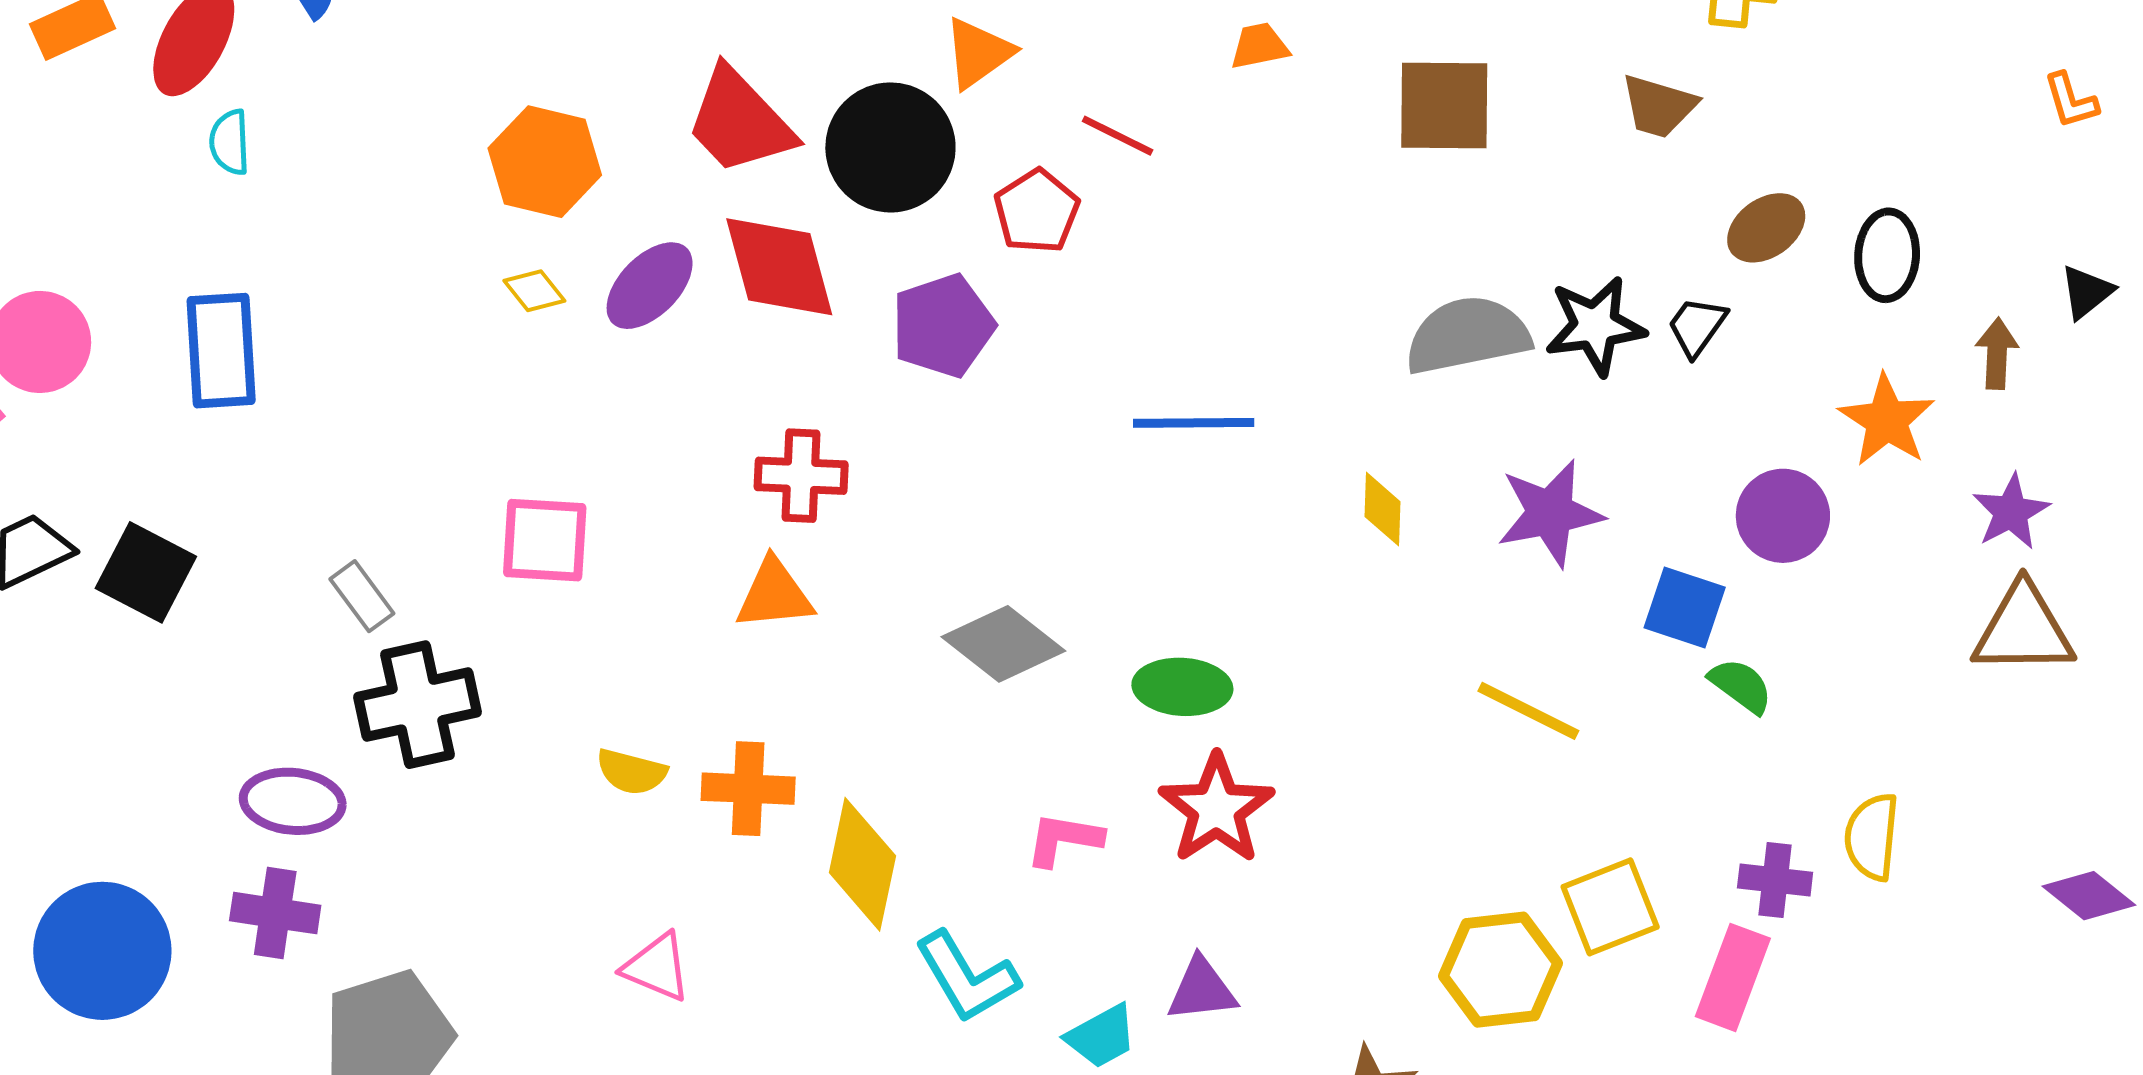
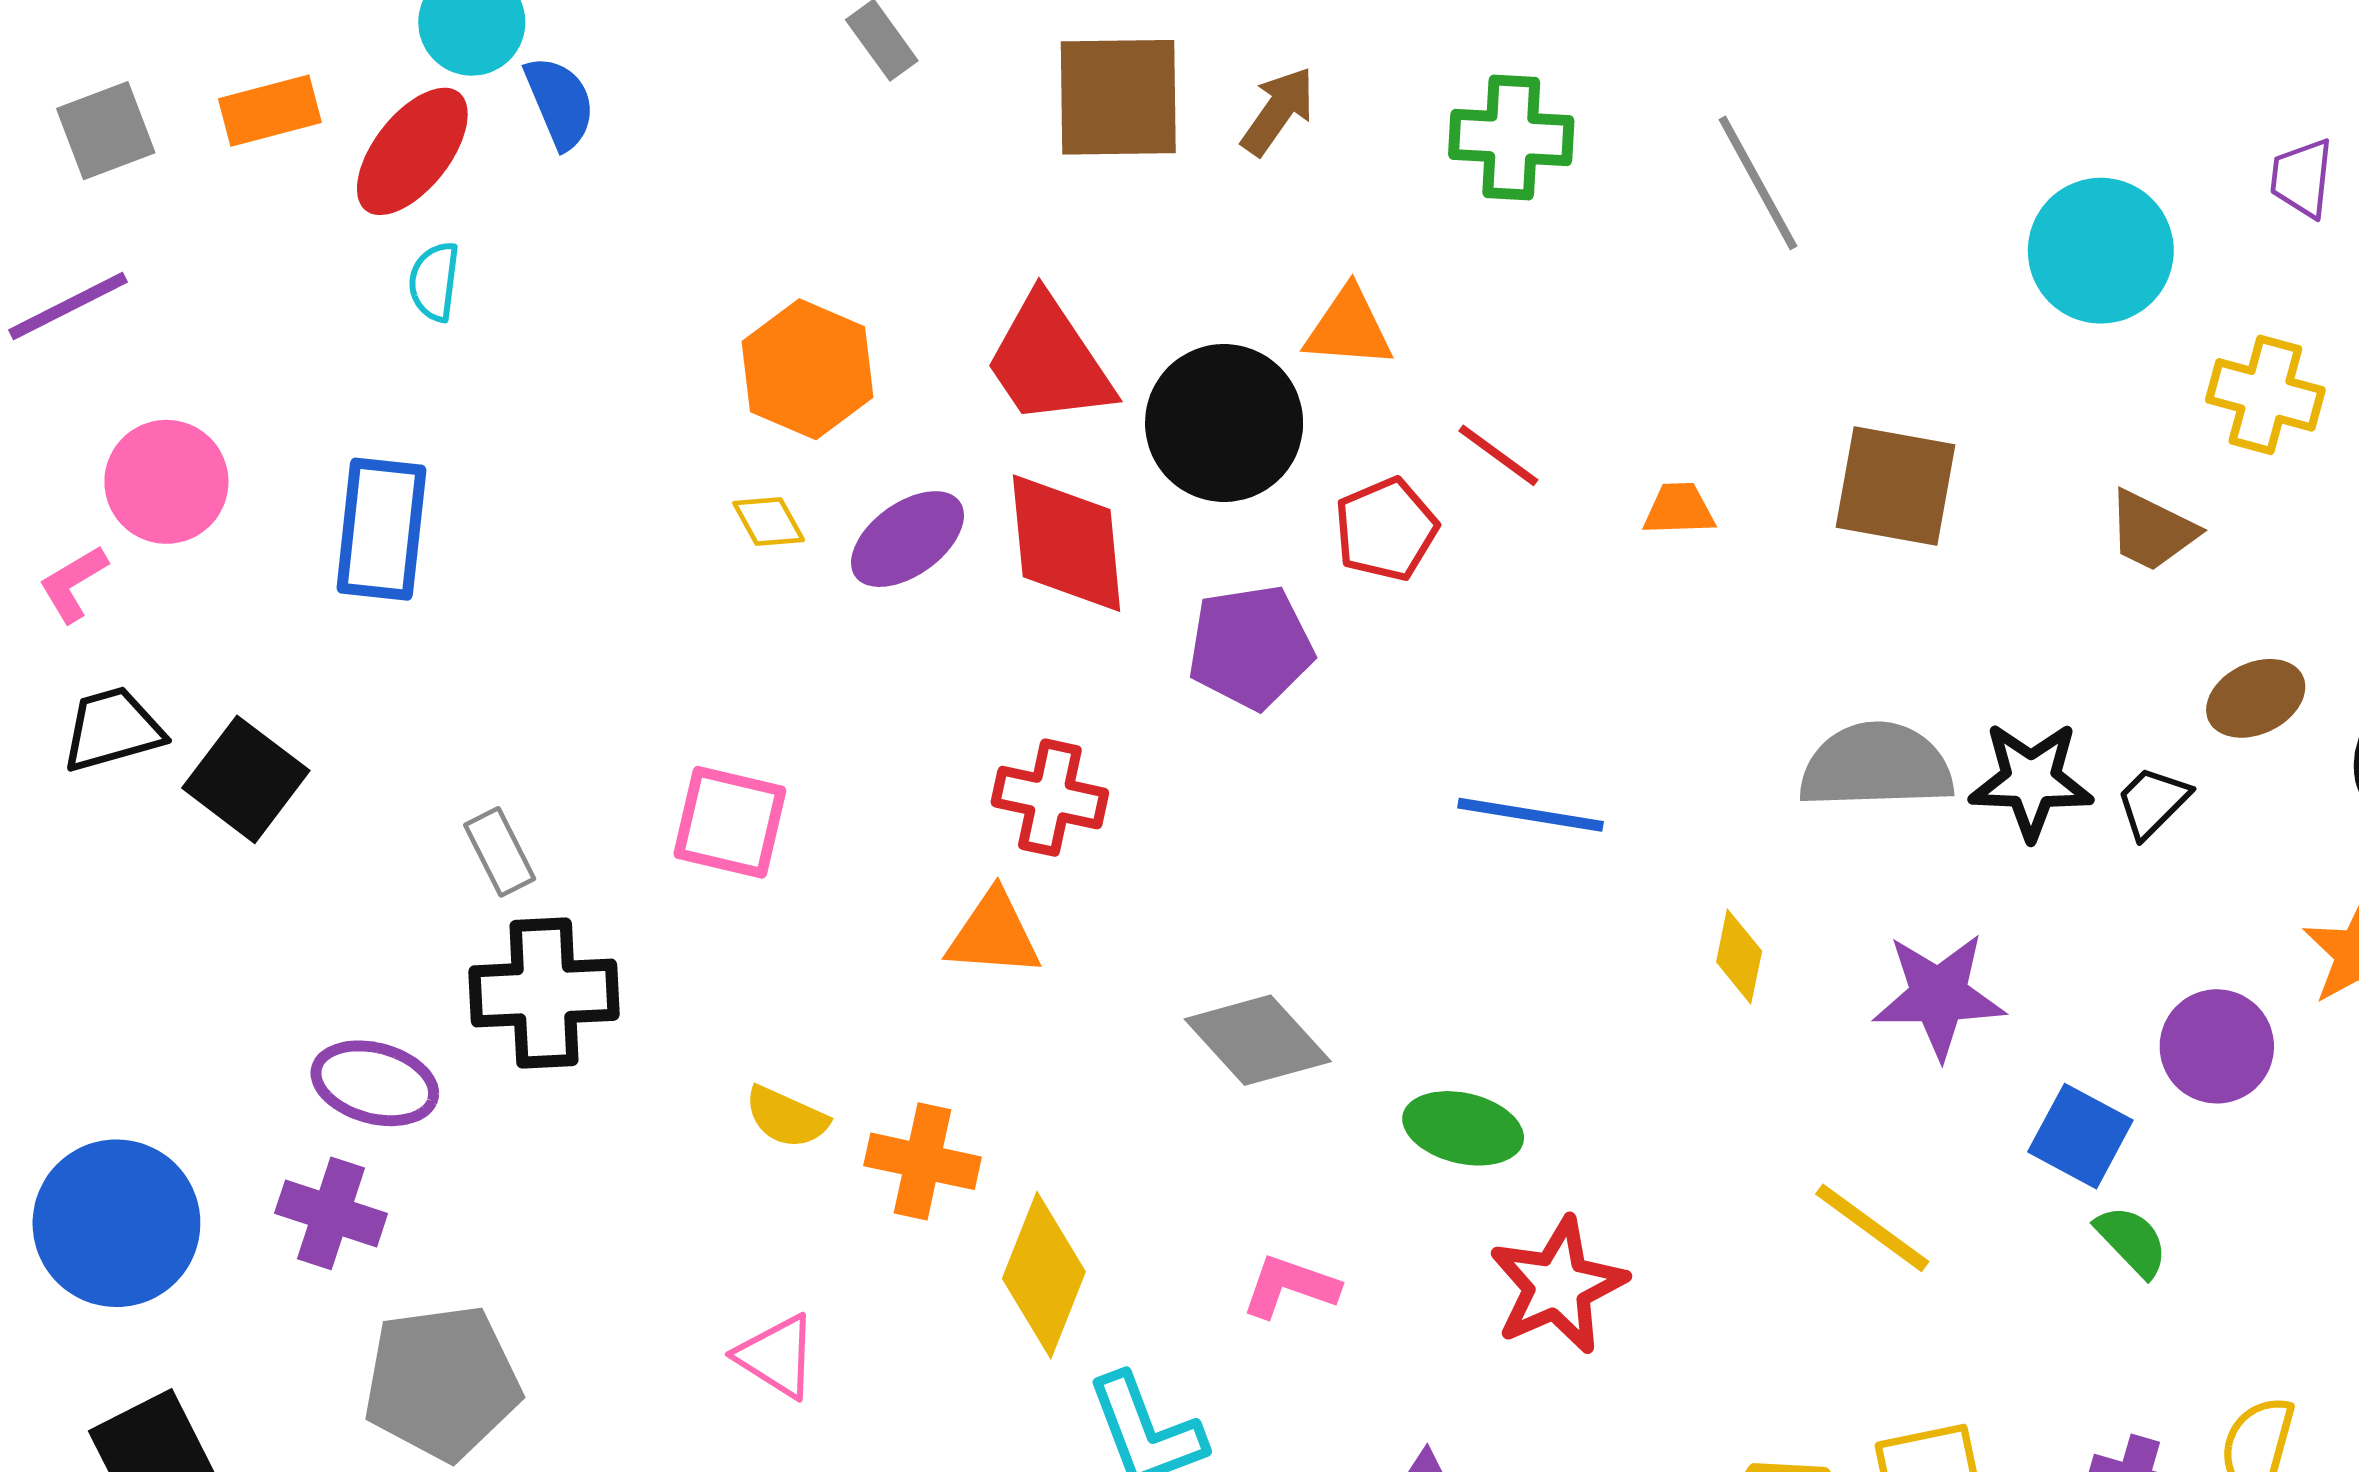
orange trapezoid: (1259, 46) -> (1679, 509), moved
orange triangle: (978, 53) -> (1349, 328), turned 30
red star: (1216, 809) -> (1558, 1286), moved

